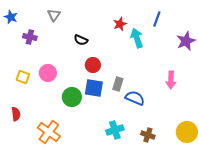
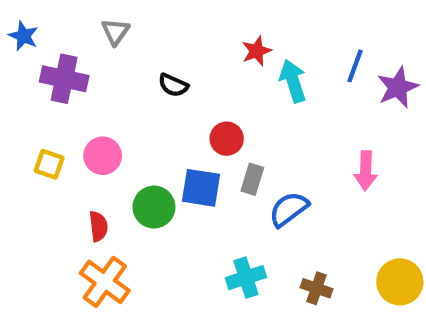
blue line: (157, 19) -> (355, 66), moved
purple cross: (30, 37) -> (64, 79), size x1.5
red circle: (93, 65) -> (227, 139), moved
blue semicircle: (135, 98) -> (289, 209), turned -60
red semicircle: (16, 114) -> (98, 226), moved

